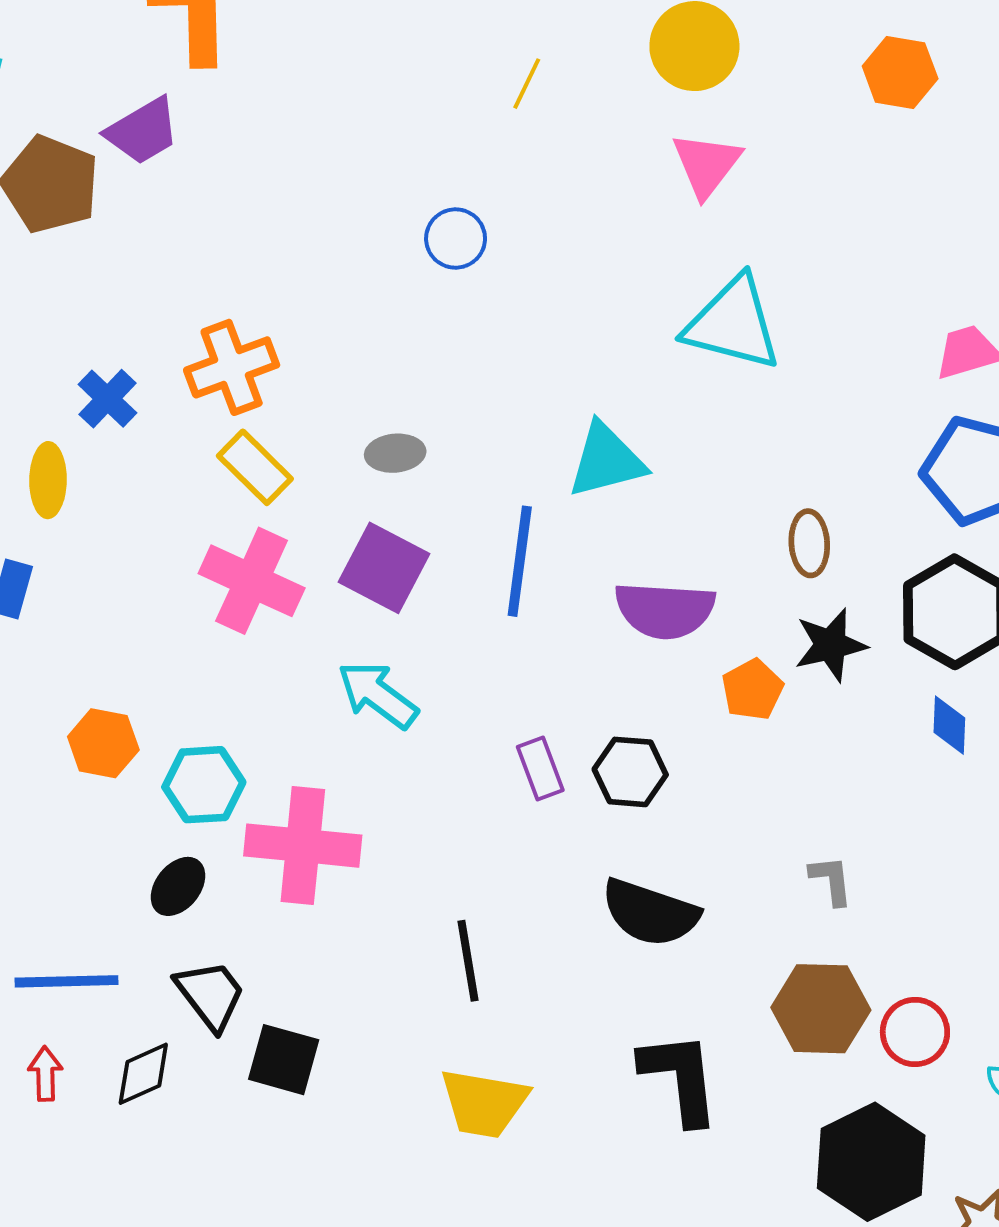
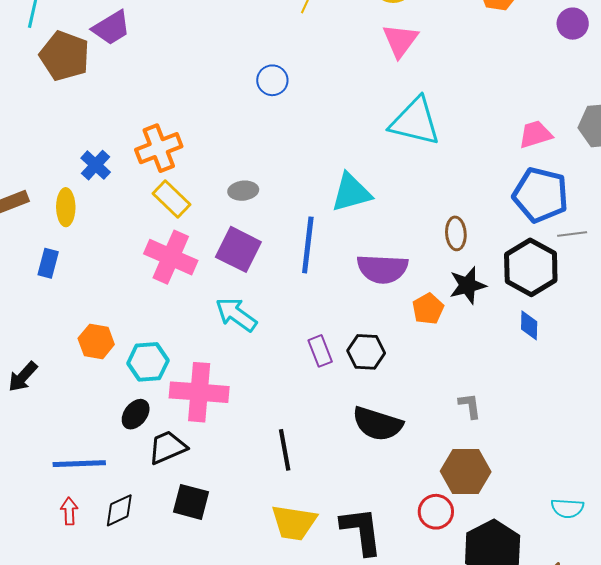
black trapezoid: (210, 995) -> (167, 447), moved, turned -75
red circle: (915, 1032) -> (436, 512), moved
black L-shape: (680, 1078) -> (361, 531), moved

